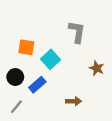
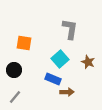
cyan square: (50, 59) -> (60, 59), moved
blue rectangle: (37, 85) -> (53, 79), moved, turned 63

